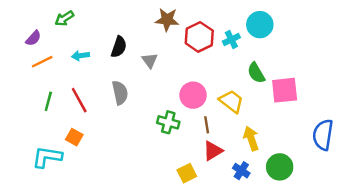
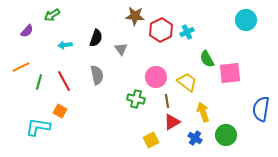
cyan circle: (260, 25) -> (246, 20), moved
orange line: (42, 62) -> (21, 67), moved

